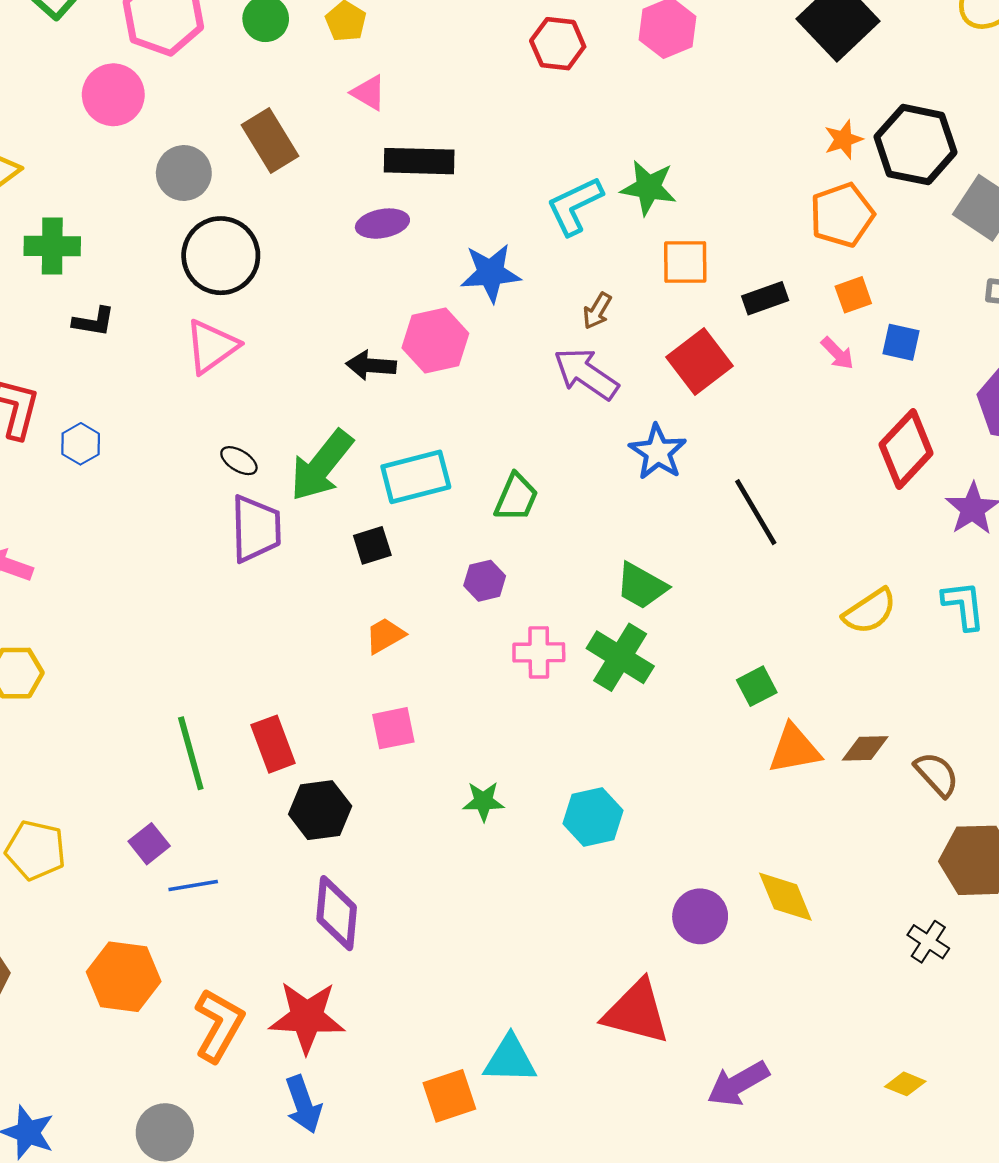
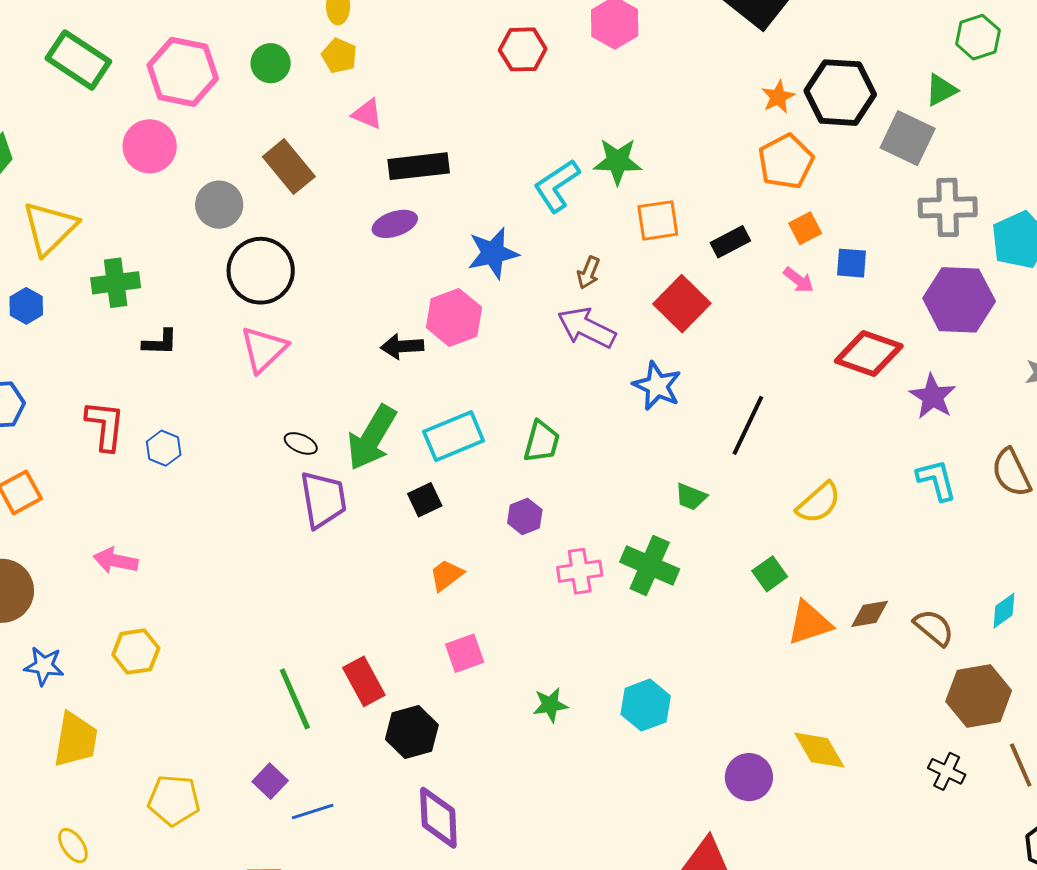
red diamond: (906, 449) -> (869, 353), turned 74
black line: (756, 512) -> (748, 425), turned 64
green trapezoid: (642, 586) -> (691, 497), moved, size x0.7
yellow semicircle: (870, 611) -> (819, 503), moved

